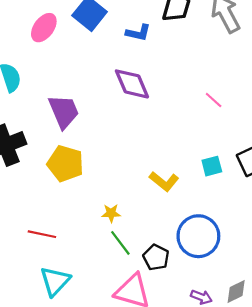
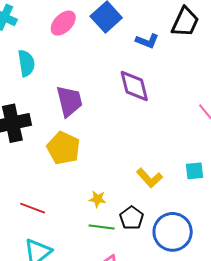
green line: (120, 243) -> (102, 227), turned -55
black pentagon: (156, 257) -> (132, 218), moved

